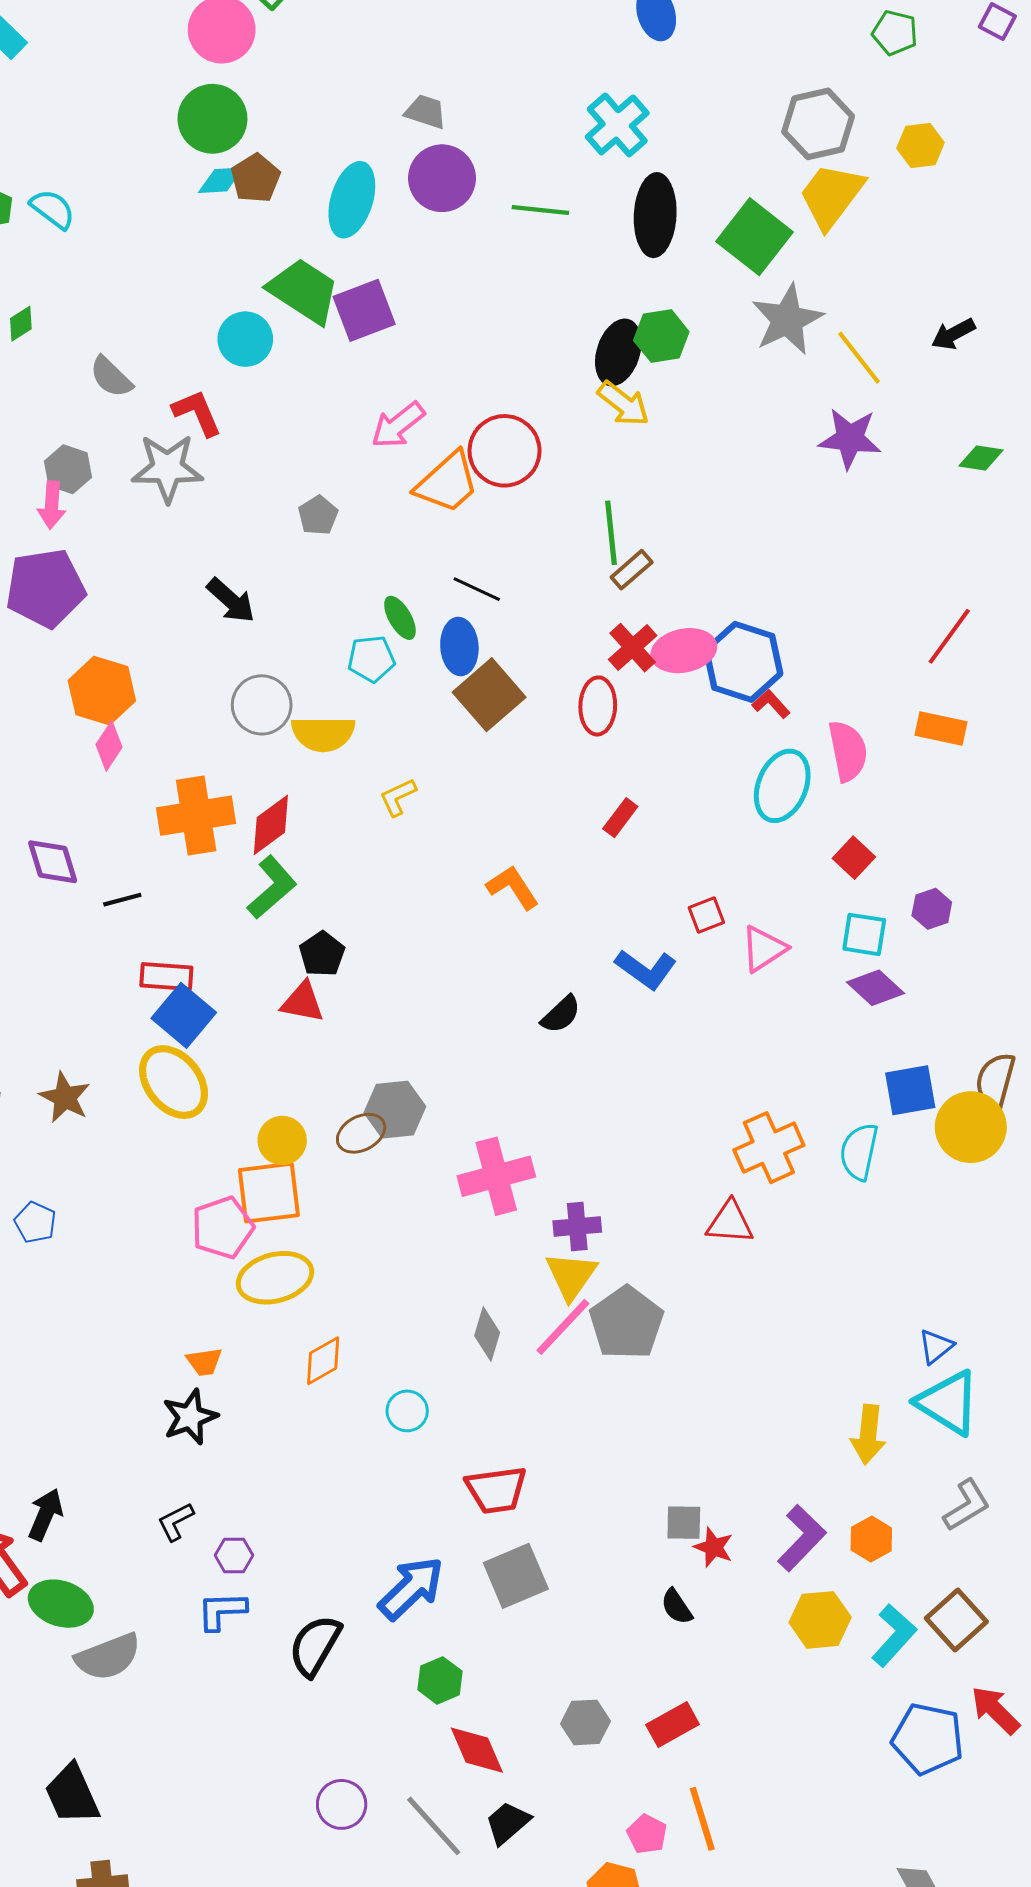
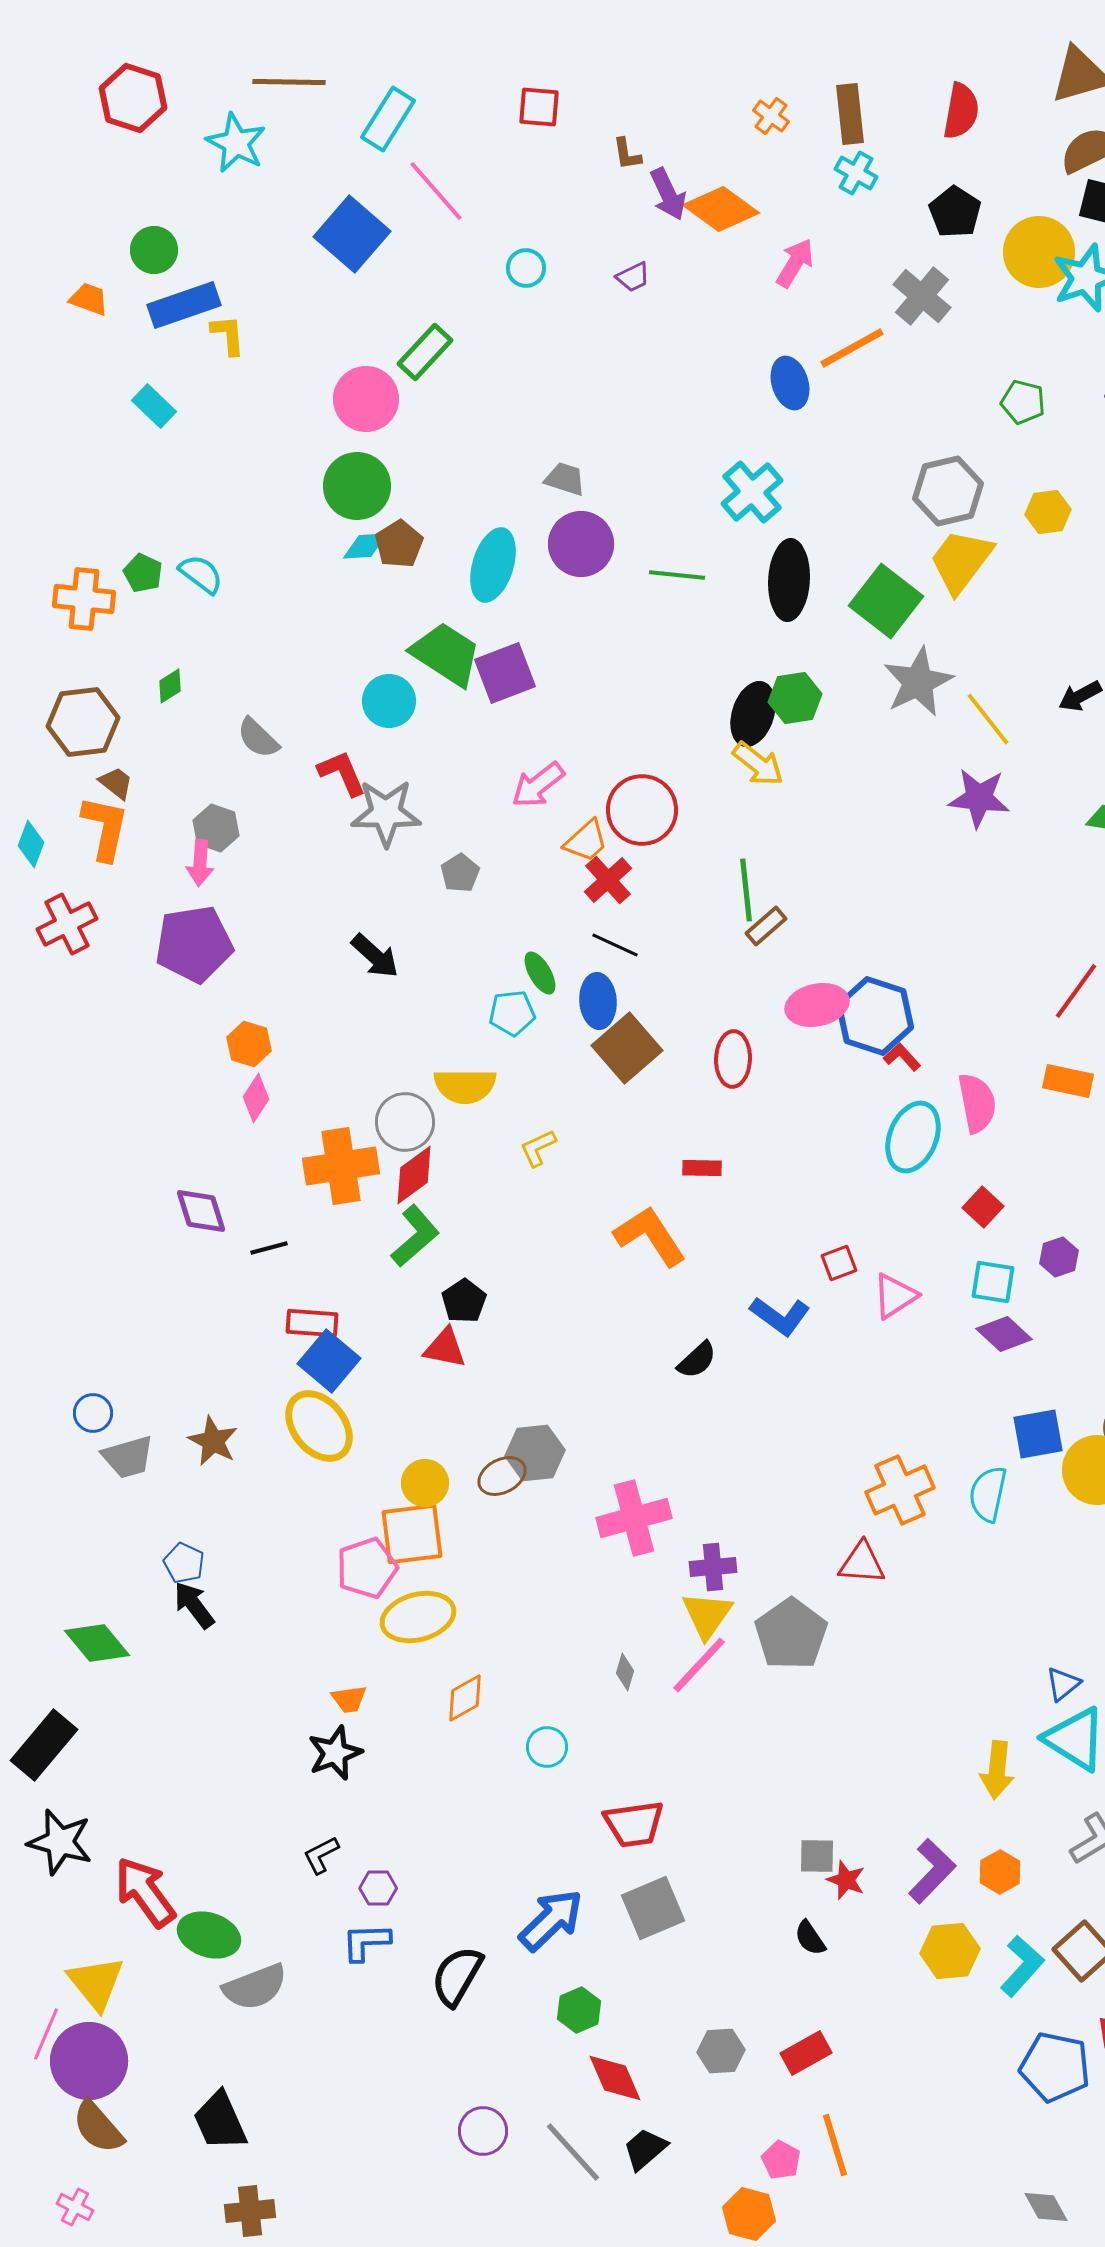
gray star: (167, 468) -> (386, 813), moved
orange trapezoid: (447, 483) -> (586, 841), size x0.7
red cross: (633, 648) -> (608, 880), moved
orange hexagon: (102, 691) -> (249, 1044), size x0.7
gray circle: (262, 705) -> (405, 1122), moved
red rectangle: (620, 818) -> (702, 1168), moved, turned 54
orange L-shape: (513, 887) -> (650, 1236), size x1.4
gray pentagon: (626, 1323) -> (791, 1634), moved
gray diamond: (487, 1334) -> (625, 1672), size x0.7
black arrow: (45, 1514) -> (194, 1605), moved, turned -60

